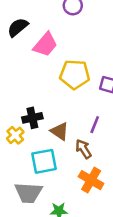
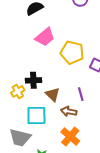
pink trapezoid: (45, 45) -> (45, 37), moved
purple line: (95, 125) -> (81, 94), turned -48
brown arrow: (84, 149) -> (69, 111), turned -56

